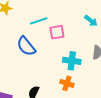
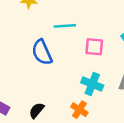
pink square: (57, 32) -> (94, 47), moved

